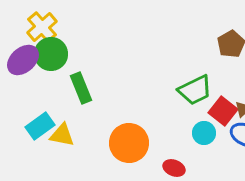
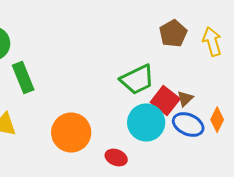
cyan circle: (204, 133) -> (146, 122), size x1.6

